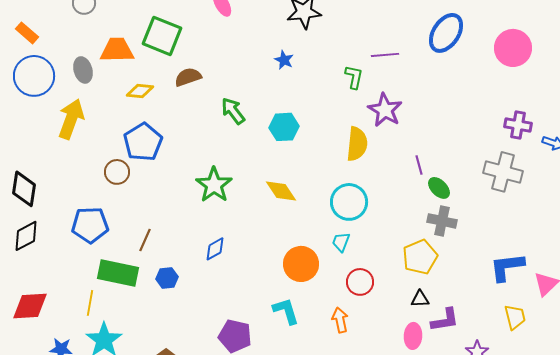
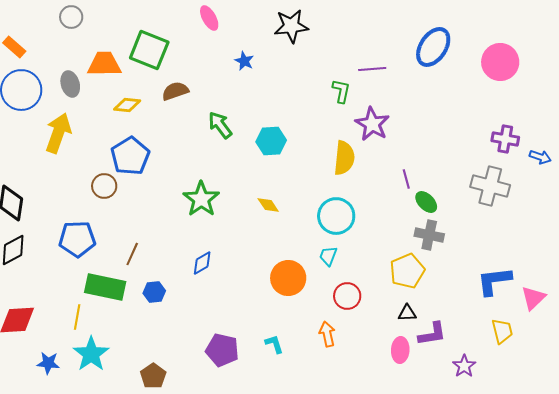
blue star: (284, 60) -> (244, 61), moved
yellow diamond: (281, 191) -> (268, 205), size x0.7
cyan L-shape: (286, 311) -> (274, 344), moved, size x0.7

